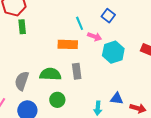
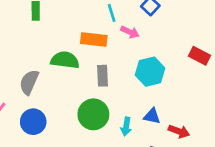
cyan hexagon: (113, 52) -> (150, 72), moved
green semicircle: (50, 74) -> (65, 60), moved
green circle: (57, 100) -> (93, 114), moved, size x1.5

